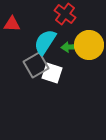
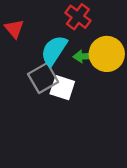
red triangle: (12, 24) -> (14, 29), turned 48

